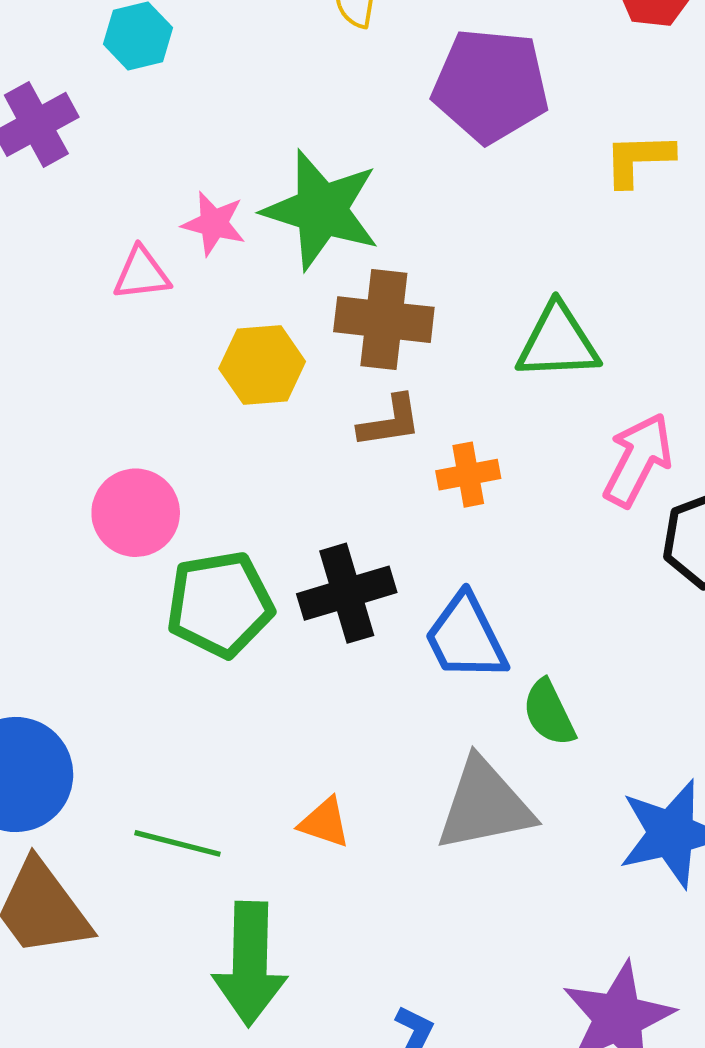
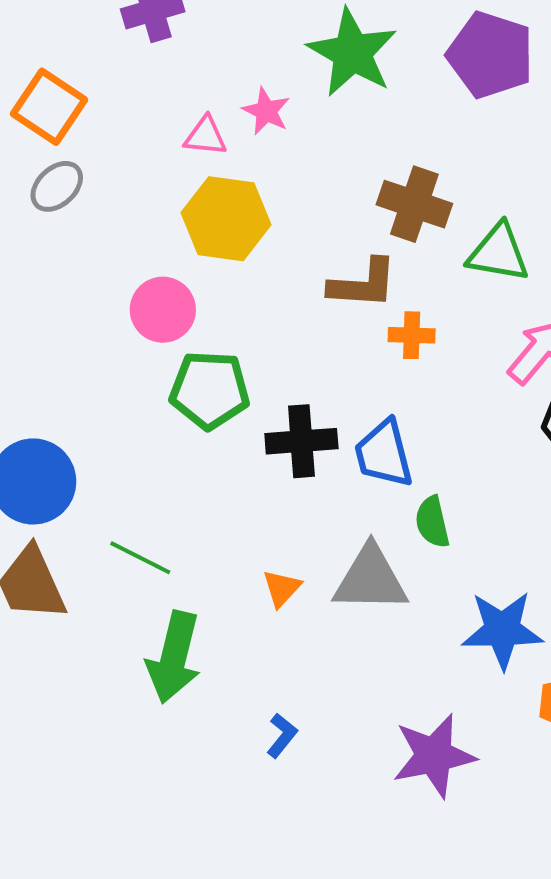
green star: (321, 210) -> (352, 53), moved
brown cross: (384, 320) -> (414, 204), moved
yellow hexagon: (262, 365) -> (226, 219), moved, size x1.4
brown L-shape: (390, 422) -> (363, 284), size x1.4
black cross: (347, 593) -> (301, 441), moved
orange triangle: (325, 823) -> (282, 588), moved, turned 42

